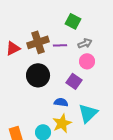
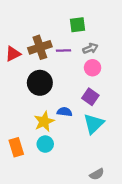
green square: (73, 21) -> (77, 25), turned -35
purple square: (74, 81) -> (90, 97), moved
yellow star: (62, 123) -> (44, 121), moved

